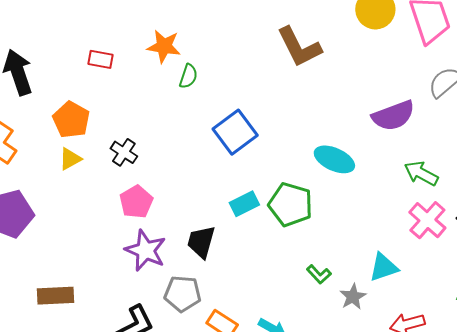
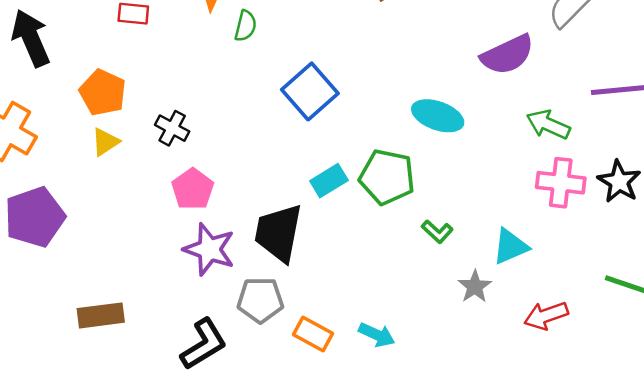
pink cross: (427, 220) -> (561, 183), turned -30
black trapezoid: (201, 242) -> (278, 233), size x1.4
green L-shape: (319, 274) -> (437, 232), moved

